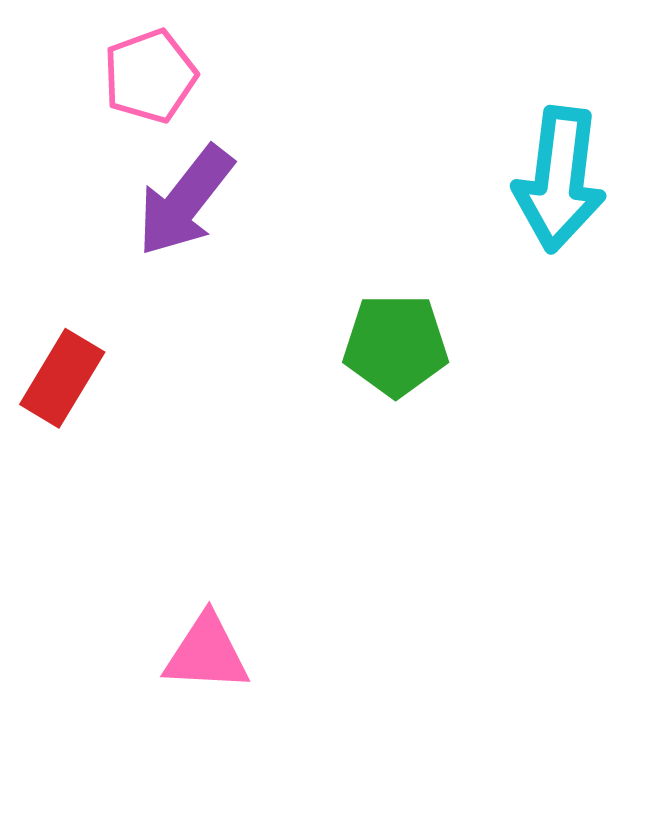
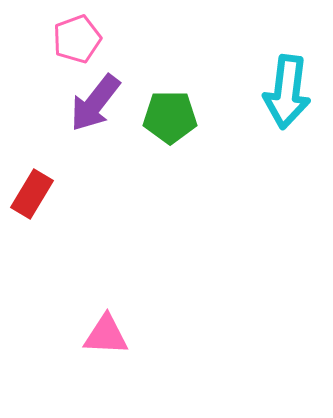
green pentagon: (396, 345) -> (170, 117), moved

